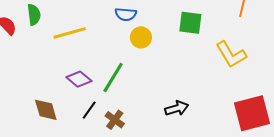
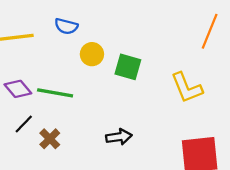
blue semicircle: (126, 14) -> (66, 26), moved
green square: (190, 23) -> (128, 67), moved
green line: (113, 78) -> (55, 93), turned 60

